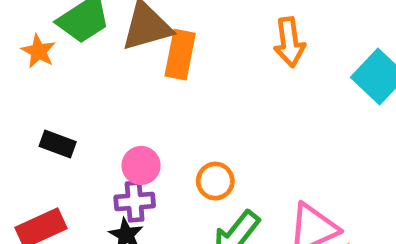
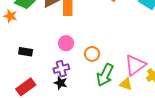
pink circle: (141, 165) -> (66, 43), moved

